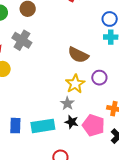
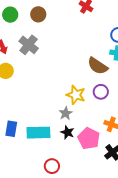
brown semicircle: (78, 55) -> (98, 66), moved
yellow star: (75, 84) -> (76, 95), turned -30

